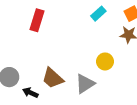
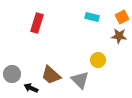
cyan rectangle: (98, 14) -> (92, 17), turned 56
gray triangle: (85, 84) -> (80, 80), turned -42

